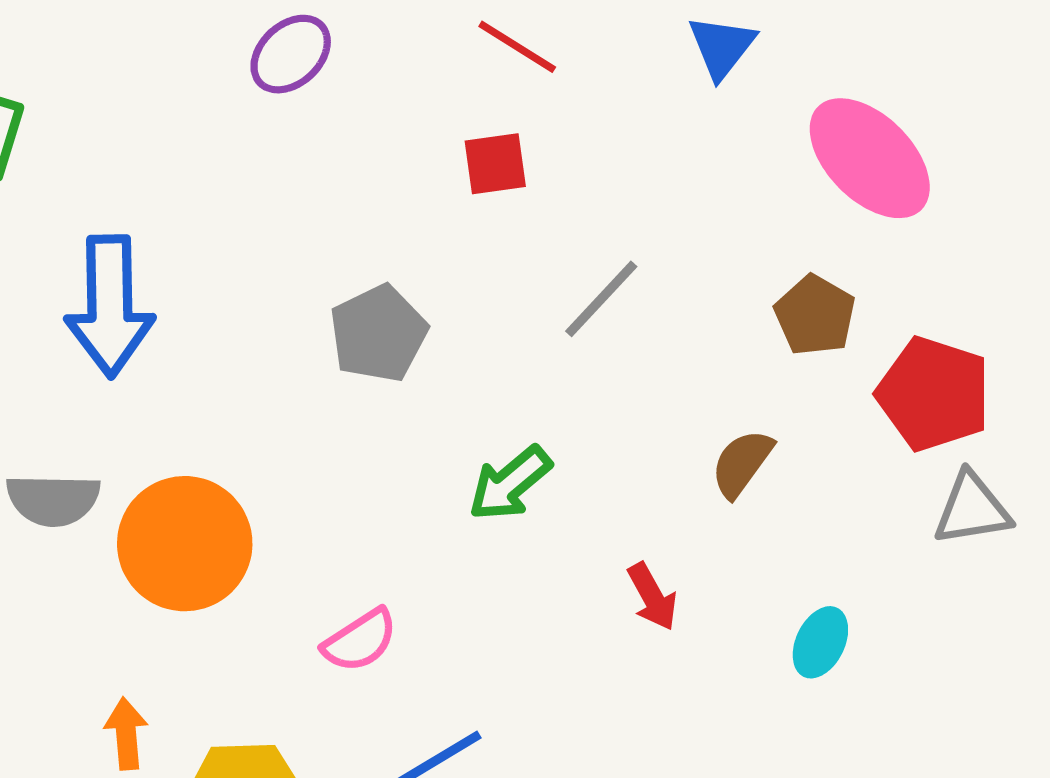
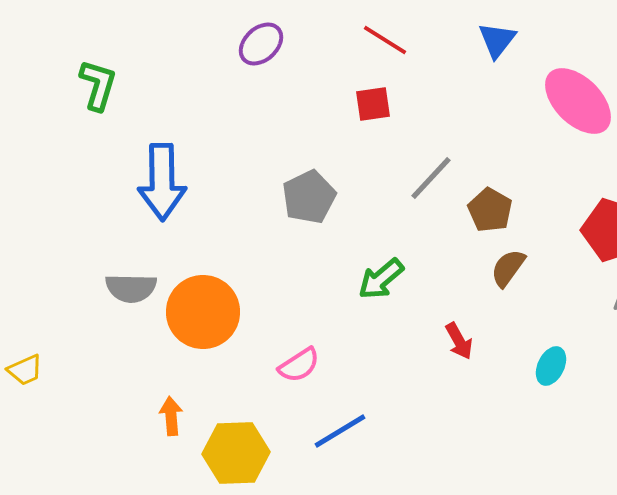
brown pentagon: (815, 315) -> (490, 210), moved

